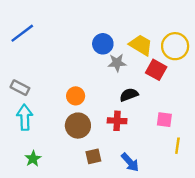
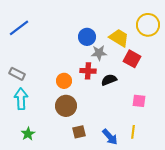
yellow circle: (175, 46) -> (148, 25), moved
red cross: (117, 121) -> (88, 71), moved
yellow line: (177, 146) -> (133, 132), moved

